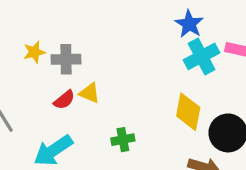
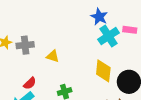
yellow triangle: (90, 93) -> (53, 56), moved
red semicircle: (64, 100) -> (30, 83), moved

